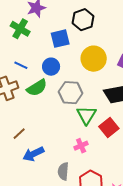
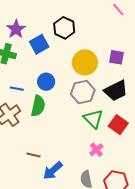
blue square: (60, 39) -> (39, 44), moved
green semicircle: (37, 88) -> (38, 106), turned -30
gray hexagon: (71, 93) -> (83, 92), moved
brown line: (19, 134) -> (34, 155), turned 72

